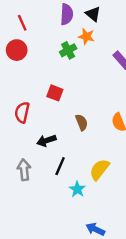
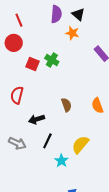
green cross: (68, 50) -> (52, 60), moved, turned -32
red square: (55, 93) -> (33, 64), moved
gray arrow: (24, 170) -> (17, 143), turned 120

